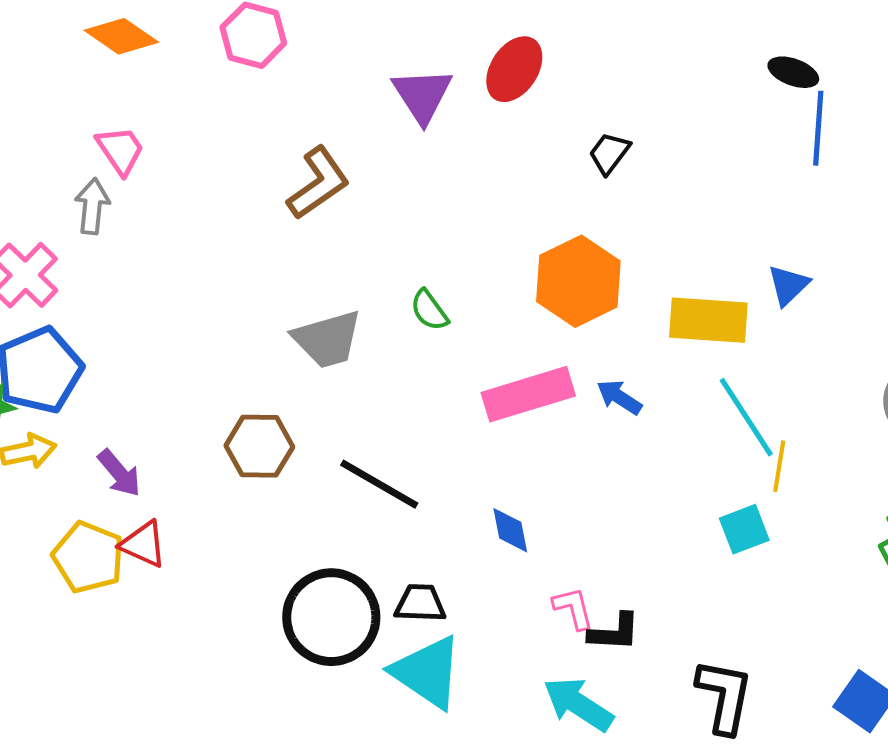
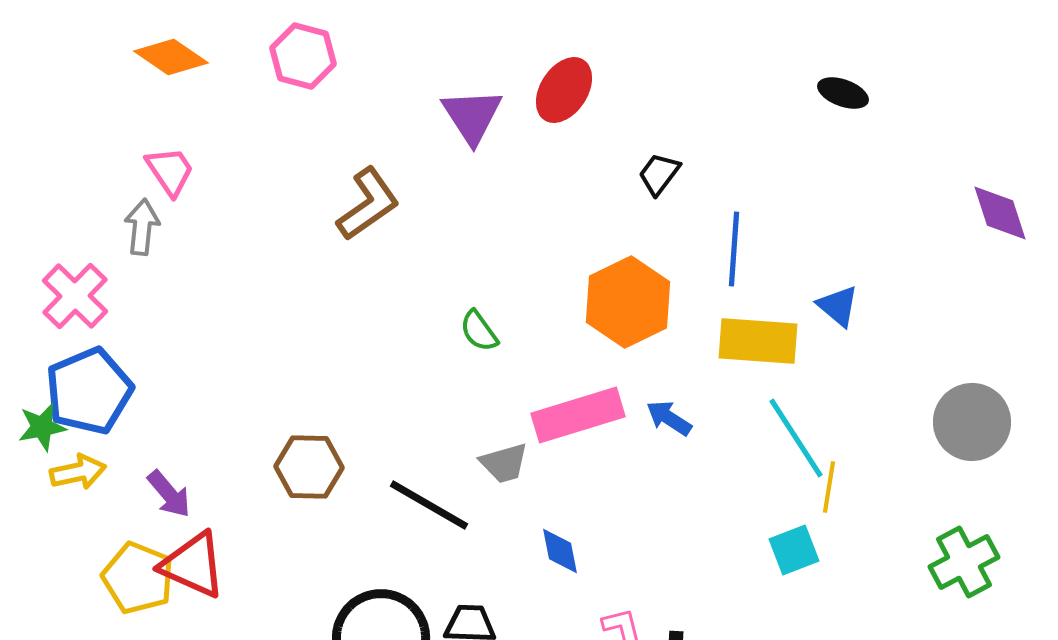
blue line: (818, 128) -> (734, 249), moved
blue triangle: (788, 285) -> (838, 306), turned -36
gray trapezoid: (327, 339) -> (504, 463), moved, size x0.7
red triangle: (143, 544) -> (193, 565), size x1.4

